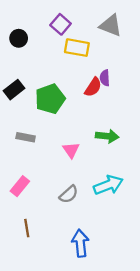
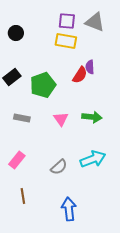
purple square: (61, 24) -> (67, 21), moved, turned -36
pink triangle: (71, 150) -> (61, 119), moved

